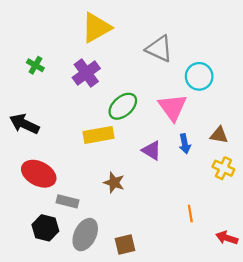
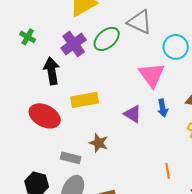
green ellipse: (123, 106) -> (107, 39), moved
black arrow: (24, 124) -> (52, 71), moved, turned 56
red ellipse: (39, 174) -> (45, 116), moved
gray rectangle: (67, 201) -> (71, 158), moved

